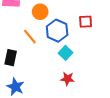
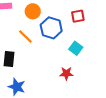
cyan square: (66, 53) -> (76, 48), moved

